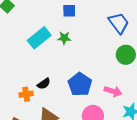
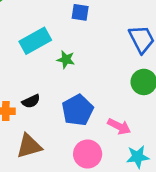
green star: (64, 38) -> (66, 59), moved

